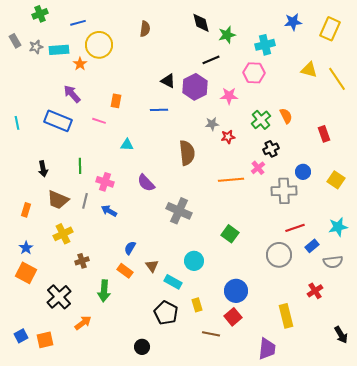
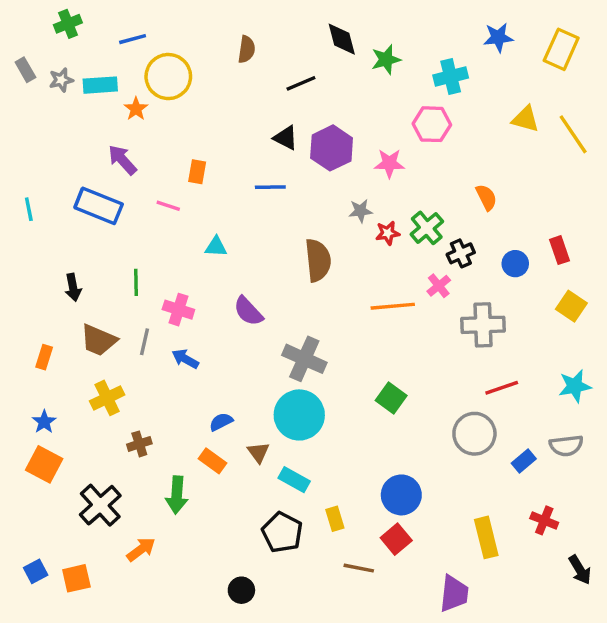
black line: (211, 60) -> (301, 83), moved
green cross: (261, 120) -> (427, 228), moved
red rectangle: (324, 134) -> (559, 250), moved
blue circle: (303, 172) -> (515, 264), moved
blue rectangle: (312, 246) -> (524, 461), moved
blue semicircle: (130, 248) -> (221, 422), turned 32
cyan circle: (194, 261) -> (299, 415), moved, size x1.5
red cross: (315, 291) -> (544, 520), moved, turned -35

